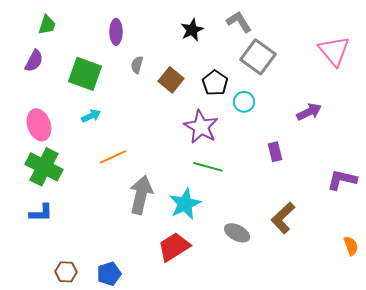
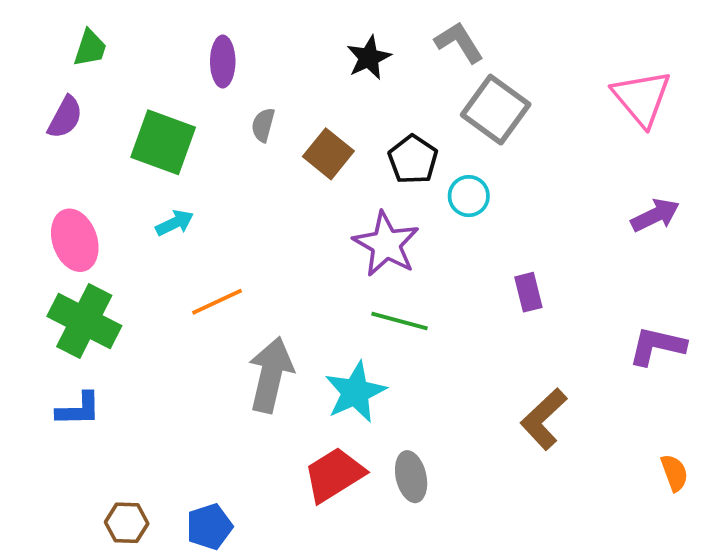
purple arrow: (309, 112) -> (655, 215), moved
gray ellipse: (237, 233) -> (411, 477), moved, turned 50

